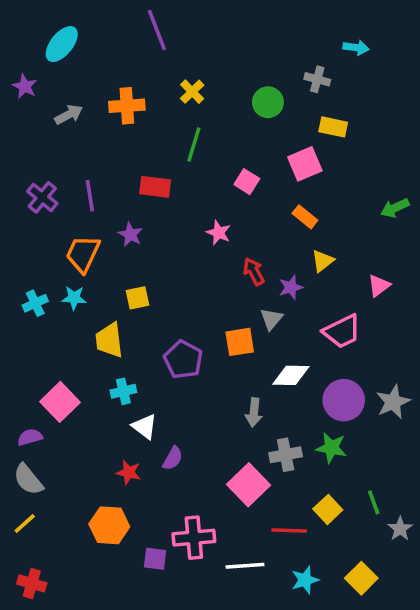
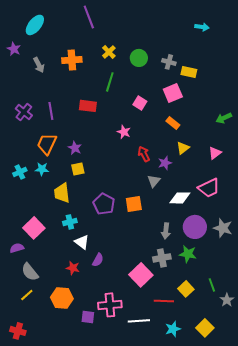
gray cross: (317, 79) -> (169, 62), moved
green circle: (268, 102) -> (139, 58), moved
gray arrow: (69, 115) -> (39, 65), turned 91
purple star: (130, 234) -> (75, 148), moved
pink triangle: (379, 286) -> (215, 153), moved
pink trapezoid: (342, 331) -> (209, 188), moved
orange square: (240, 342) -> (134, 204), moved
white diamond: (291, 375) -> (180, 198), moved
gray star: (393, 402) -> (223, 228), turned -30
gray arrow: (254, 412) -> (166, 231), moved
gray semicircle: (28, 479) -> (30, 272), moved
yellow line: (25, 524) -> (27, 295), moved

